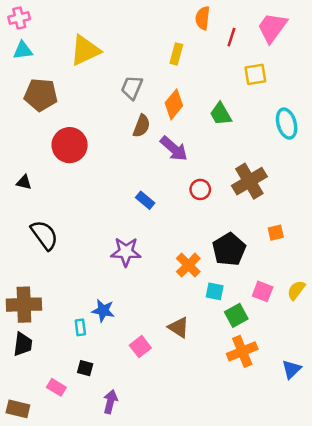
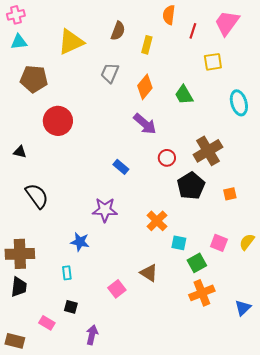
brown semicircle: (141, 126) -> (118, 31), moved
black pentagon: (229, 249) -> (191, 186), moved
blue star: (103, 311) -> (80, 242), moved

